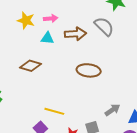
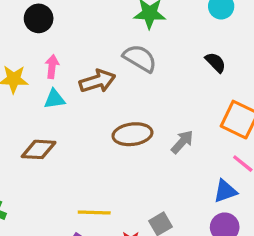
pink arrow: (51, 18) -> (52, 67), turned -64
gray arrow: (112, 110) -> (182, 142), moved

